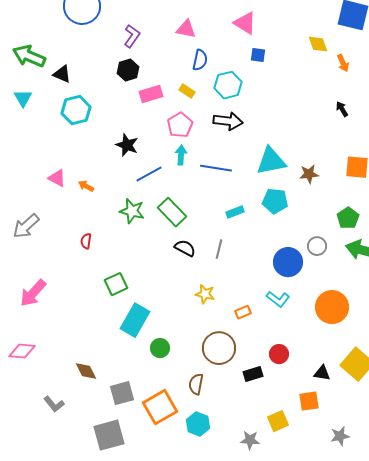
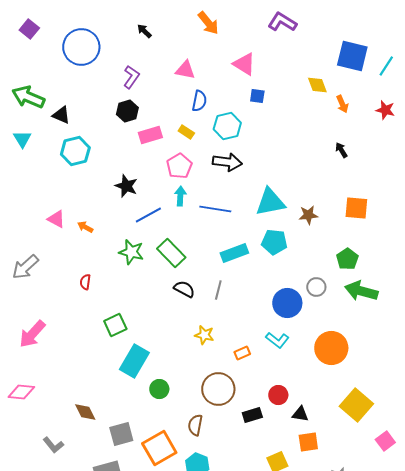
cyan rectangle: (235, 212) -> (234, 253), size x1.5
black triangle: (322, 373) -> (300, 414), moved

